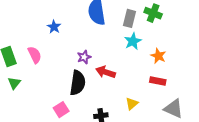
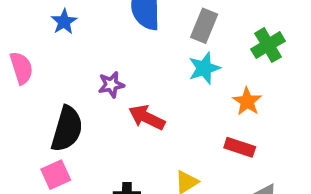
green cross: (153, 13) -> (268, 45), moved, turned 30
black semicircle: (78, 83) -> (67, 129), moved

